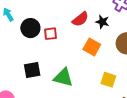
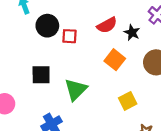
green triangle: (63, 77) -> (76, 90), turned 50
yellow square: (108, 80) -> (128, 101), turned 35

